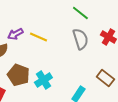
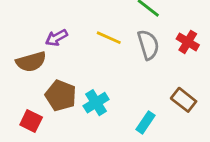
yellow line: (38, 37) -> (109, 38), moved

